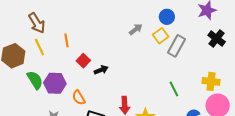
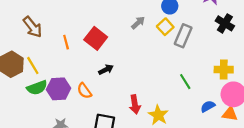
yellow line: (39, 47) -> (33, 66), moved
red square: (83, 61) -> (96, 38), moved, size x1.5
green semicircle: (35, 80) -> (37, 88), turned 108
orange semicircle: (79, 98) -> (84, 91), moved

